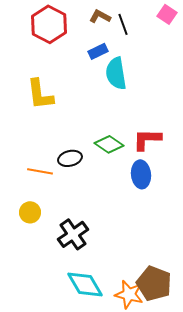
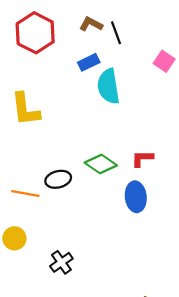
pink square: (167, 14) -> (164, 61), moved
red L-shape: (147, 139) -> (142, 159), size x0.7
black cross: (73, 234) -> (61, 262), size x0.7

